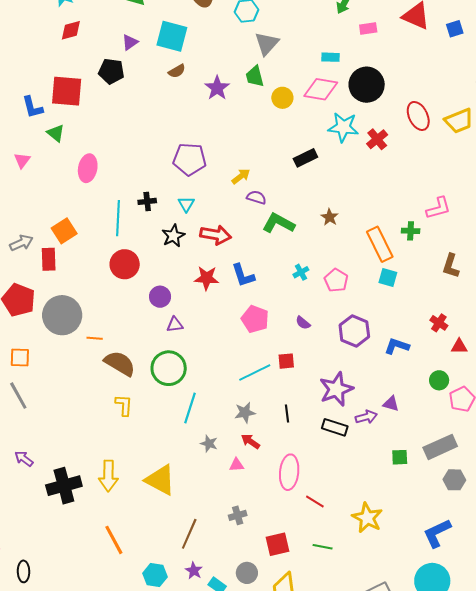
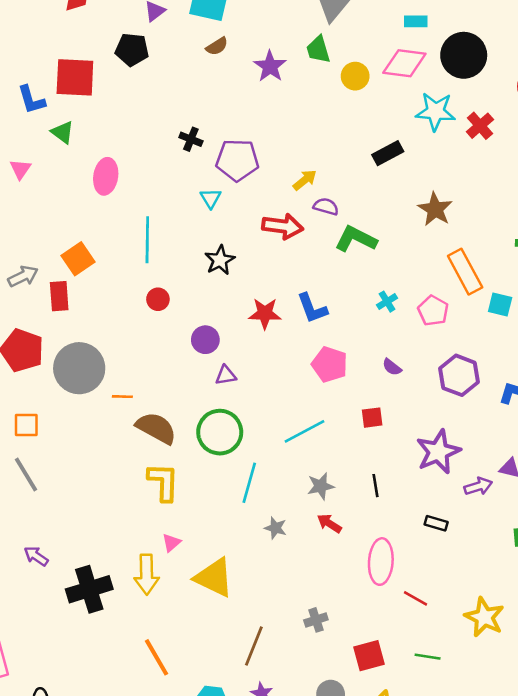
black cross: (147, 201) -> (191, 139), moved, turned 30
cyan triangle: (186, 204) -> (211, 198), moved
brown star: (330, 217) -> (435, 209), moved, size x1.5
red arrow: (216, 235) -> (283, 226), moved
orange rectangle: (380, 244) -> (465, 272), moved
red circle: (125, 264) -> (158, 299), size x0.6
cyan line: (255, 372) -> (304, 431), moved
yellow L-shape: (124, 405) -> (163, 482), size x1.4
black rectangle: (335, 427) -> (436, 523), moved, size x0.7
pink triangle: (237, 465) -> (171, 543), moved, turned -35

